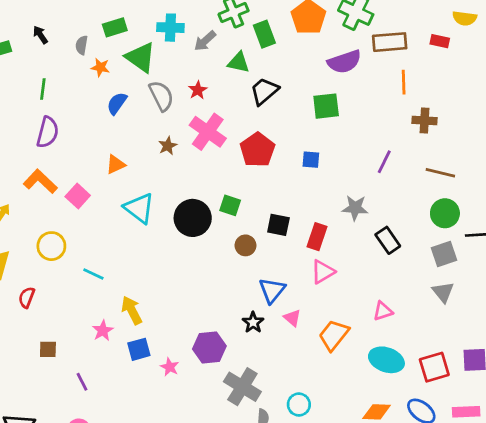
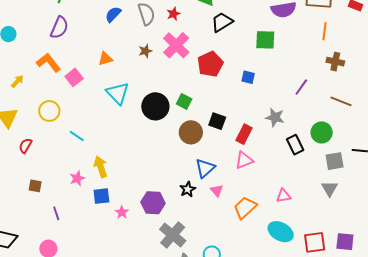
green circle: (445, 213) -> (322, 132), moved
brown circle: (245, 245) -> (191, 132), size x1.5

